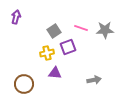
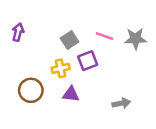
purple arrow: (16, 17) -> (18, 32), moved
brown circle: (24, 84) -> (31, 90), moved

